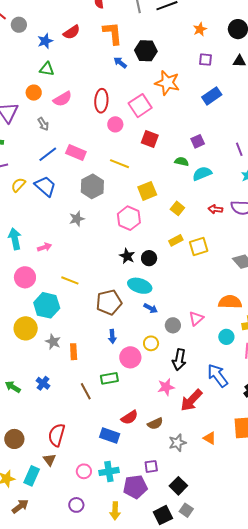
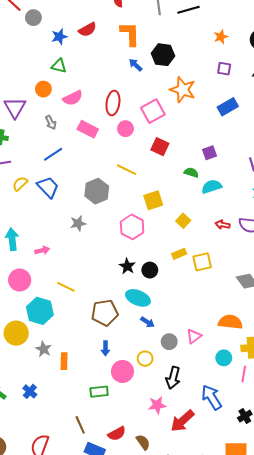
pink rectangle: (76, 153) -> (88, 129), moved
brown line: (86, 391) -> (80, 425), moved
brown semicircle: (155, 424) -> (143, 442), turned -105

